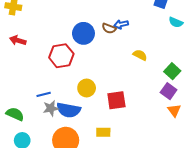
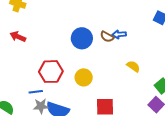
red hexagon: (61, 56) -> (51, 72), moved
yellow circle: (87, 88) -> (84, 77), moved

